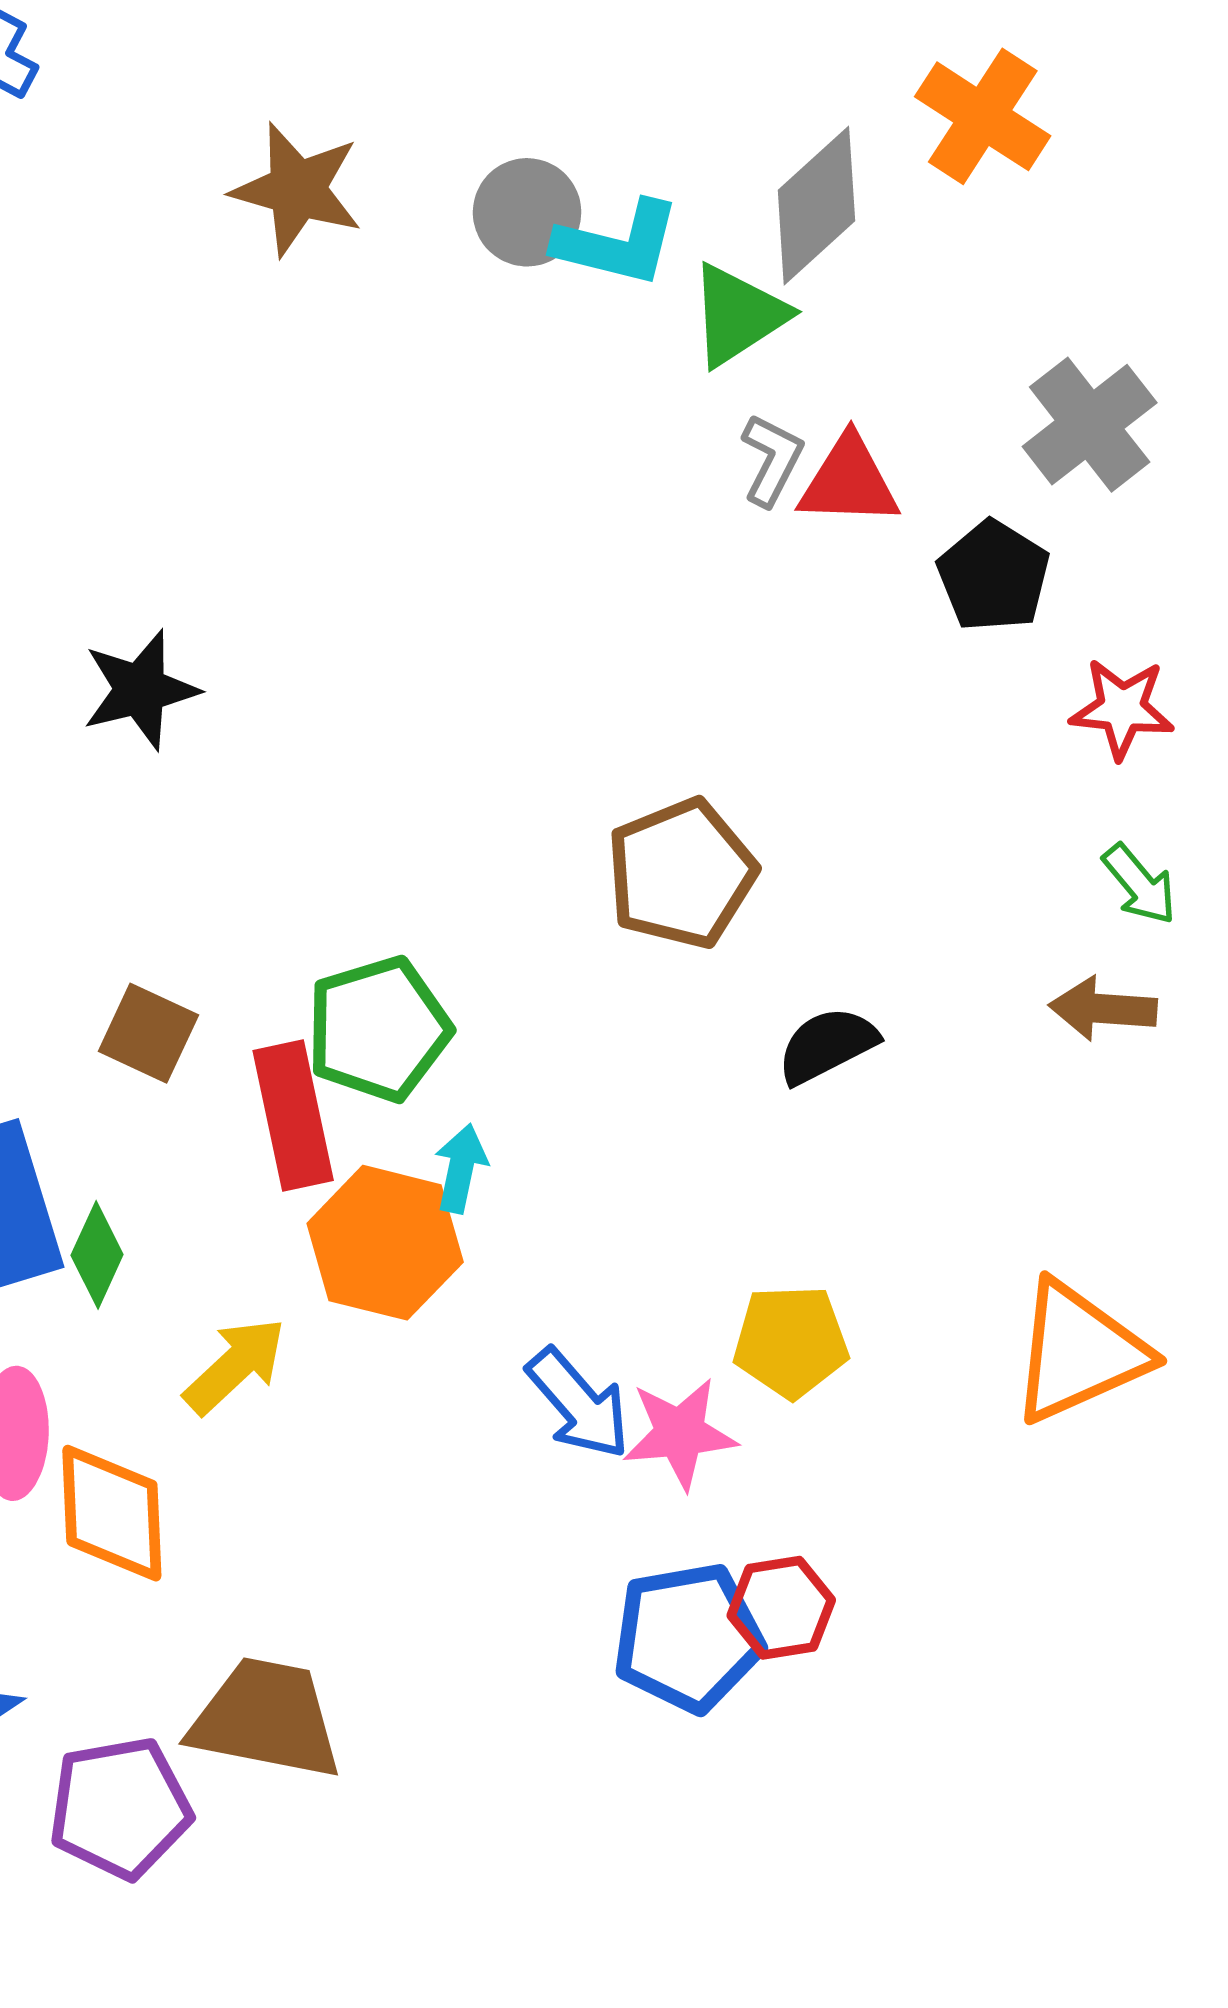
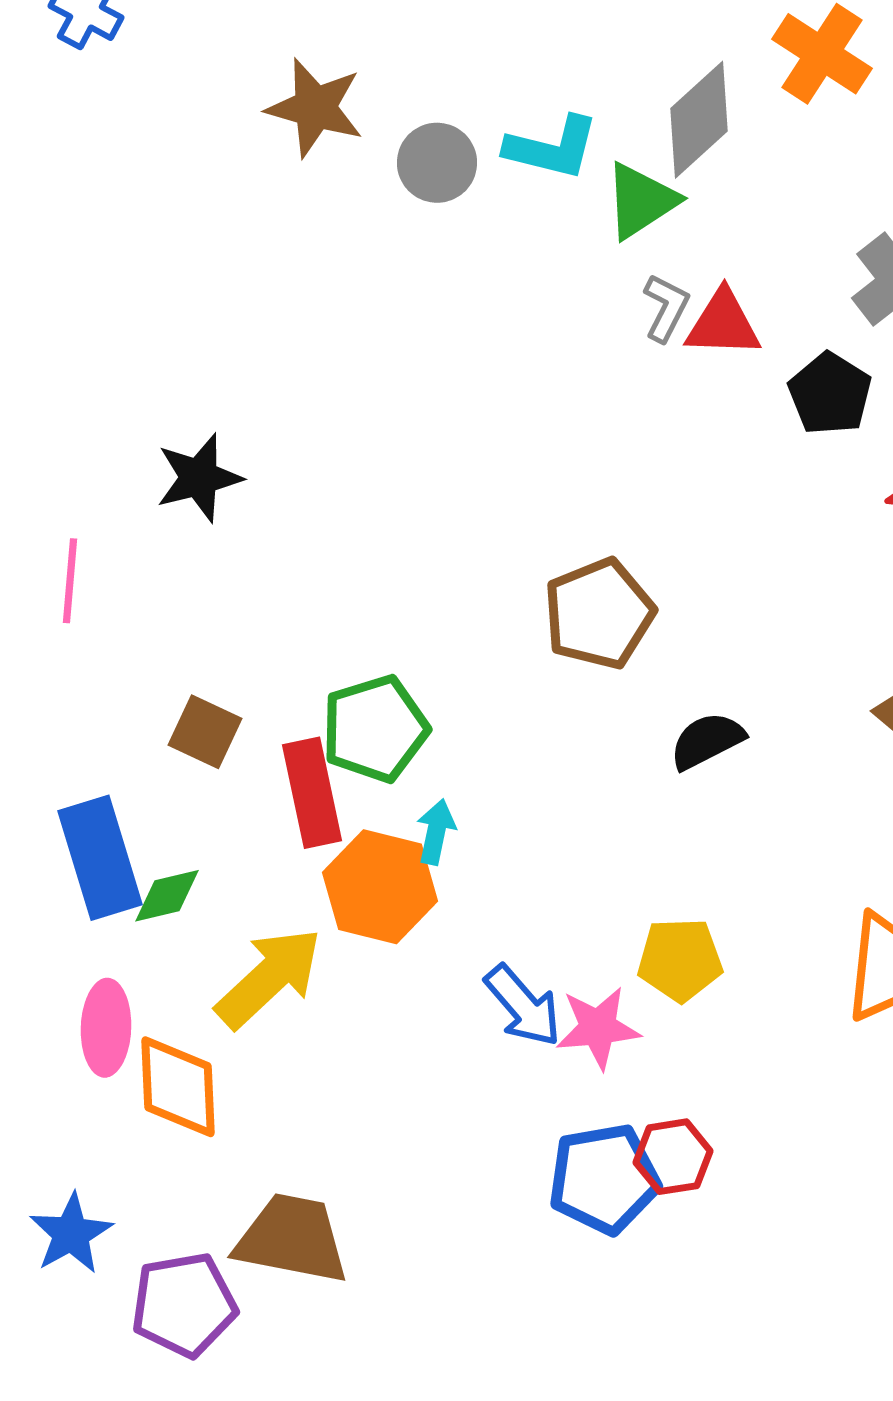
gray circle: (527, 212) -> (437, 163), moved
green diamond: (97, 1255) -> (167, 896), turned 52
yellow arrow: (235, 1366) -> (269, 978), size x1.4

